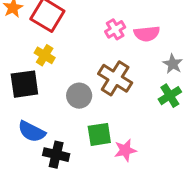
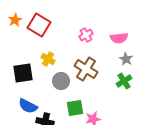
pink semicircle: (147, 34) -> (119, 38), moved
yellow cross: (45, 55) -> (48, 59), moved

